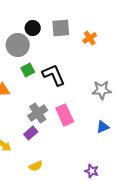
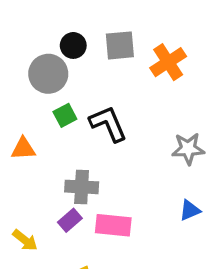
orange cross: (90, 38) -> (168, 62), size x1.5
gray cross: (38, 113) -> (82, 187), turned 36
pink rectangle: (65, 115) -> (113, 225), moved, turned -60

